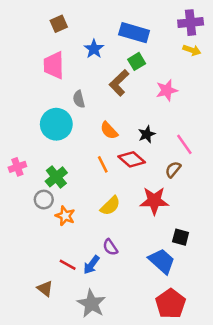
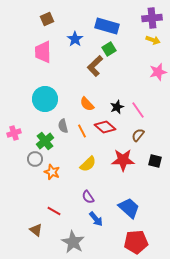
pink star: (167, 90) -> (158, 72), moved
gray semicircle: (79, 99) -> (63, 126), moved
pink line: (184, 144) -> (138, 110), moved
black square: (181, 237) -> (155, 161), moved
blue arrow: (91, 265) -> (96, 219), moved, turned -77
red pentagon: (171, 304) -> (136, 242), turned 30

